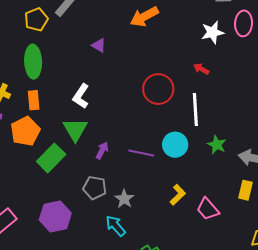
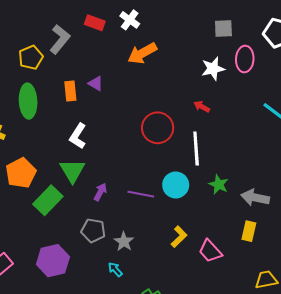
orange rectangle: (34, 100) -> (70, 91), moved
cyan arrow: (116, 226) -> (115, 269), size x0.7

